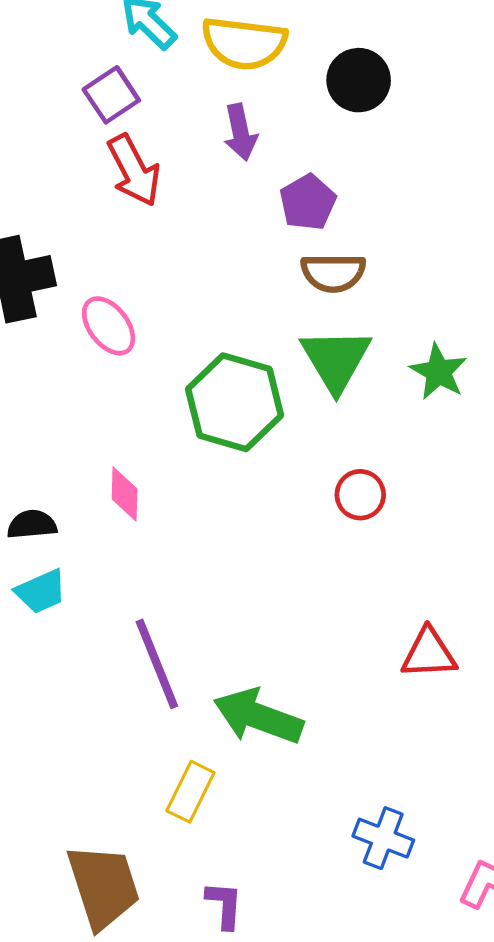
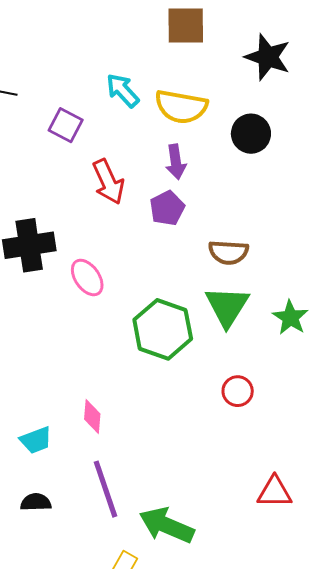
purple square: (111, 95) -> (66, 125), moved, turned -32
purple pentagon: (308, 202) -> (167, 208), moved
pink diamond: (125, 494) -> (92, 416), moved
black semicircle: (32, 524) -> (36, 502), moved

